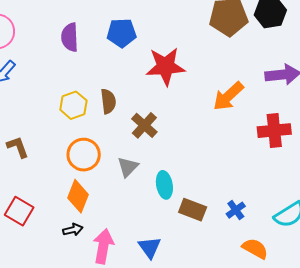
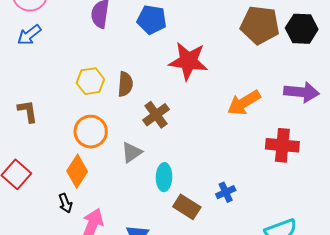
blue cross: (236, 210) -> (226, 192), moved
black arrow: (73, 230) -> (65, 203), turned 72

